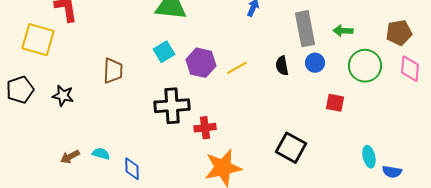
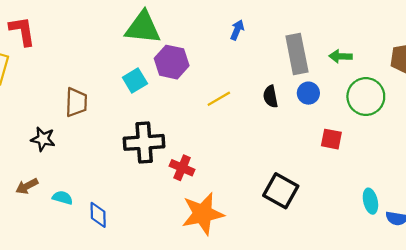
purple hexagon: (201, 63) -> (172, 62), moved
black star: (63, 96) -> (43, 139), moved
red cross: (205, 128) -> (182, 168), turned 30
brown arrow: (70, 157) -> (27, 186), moved

